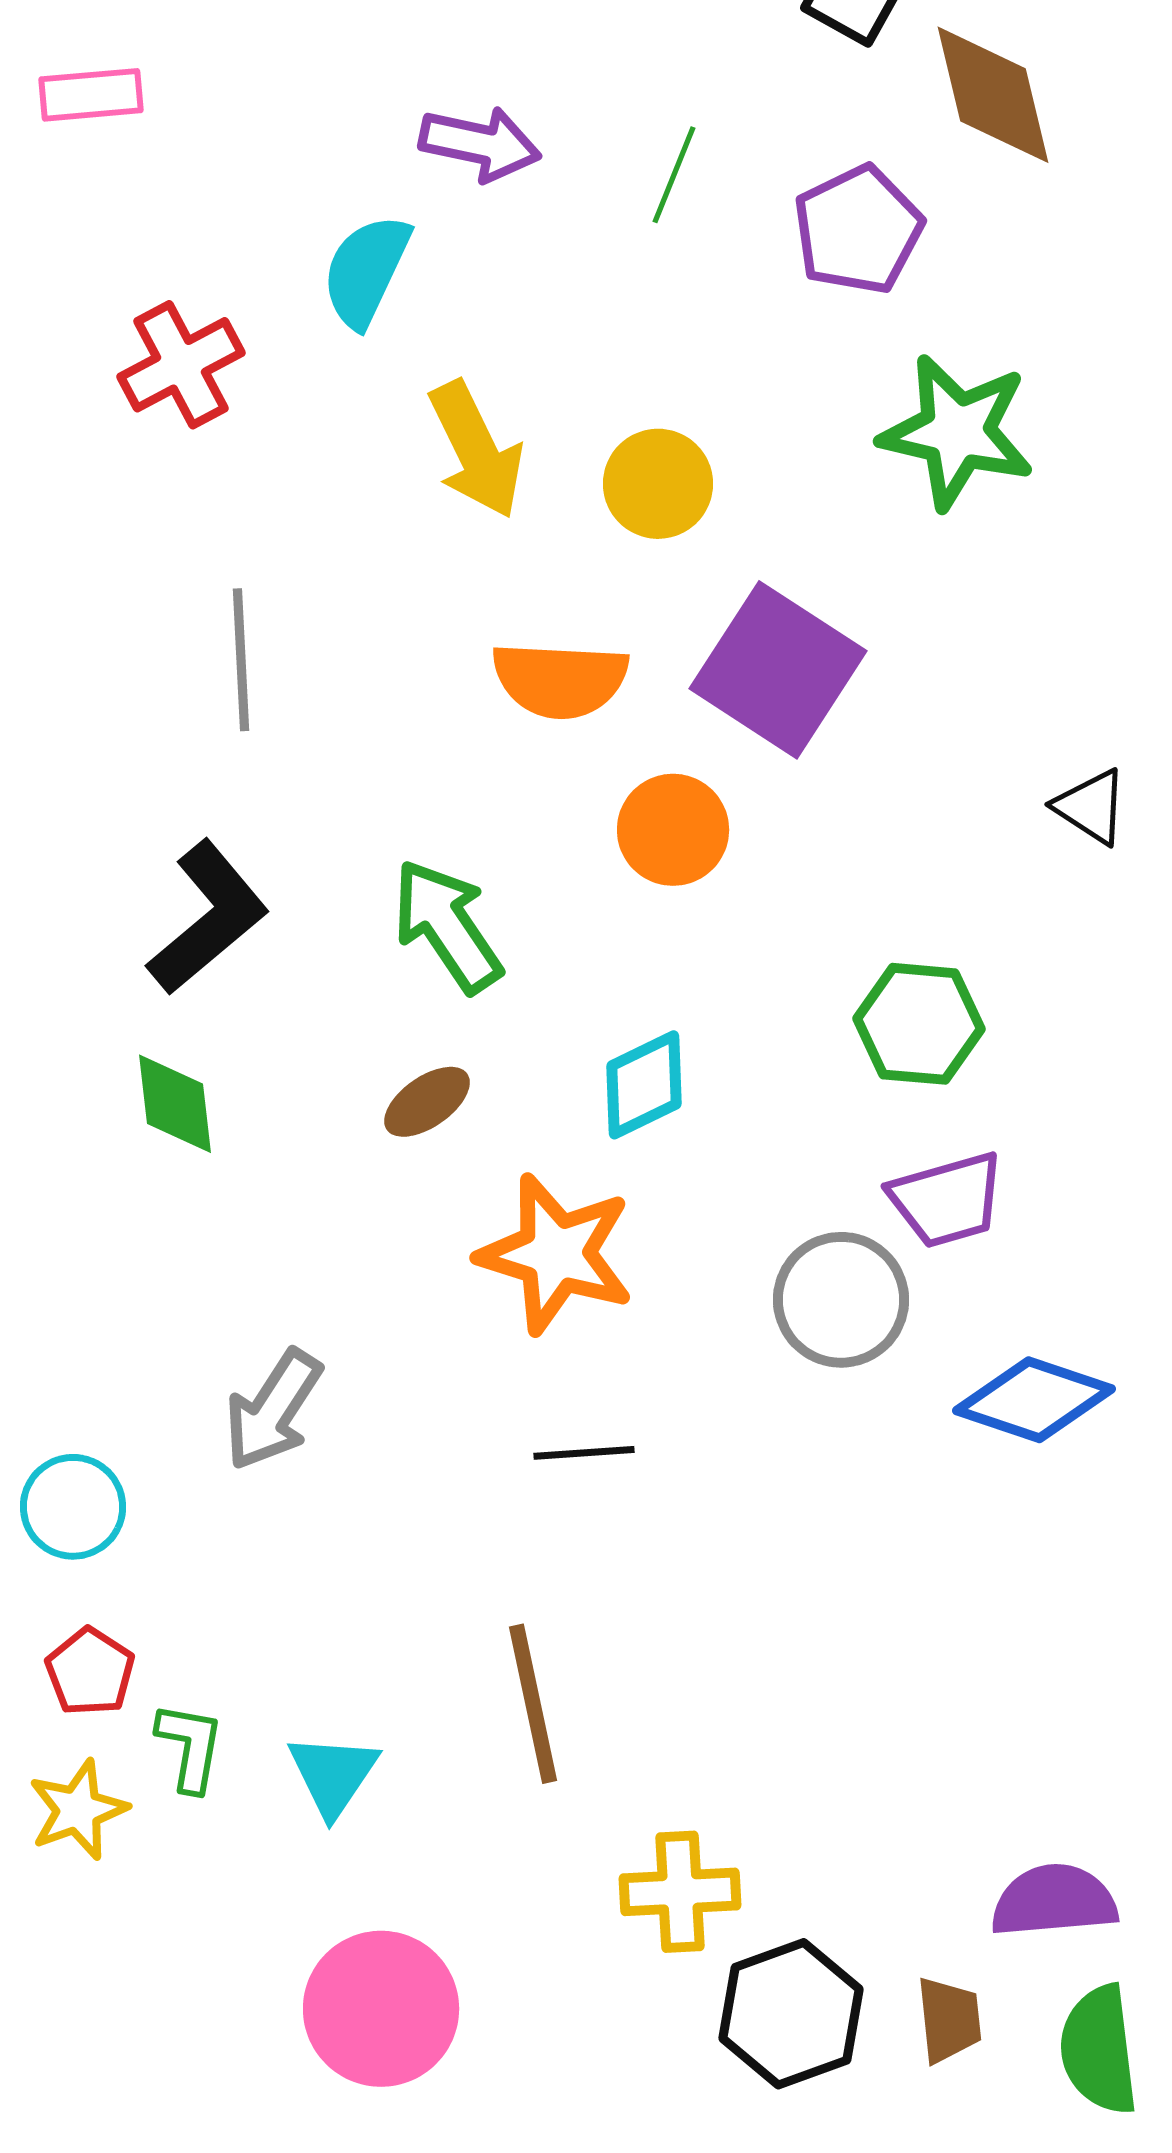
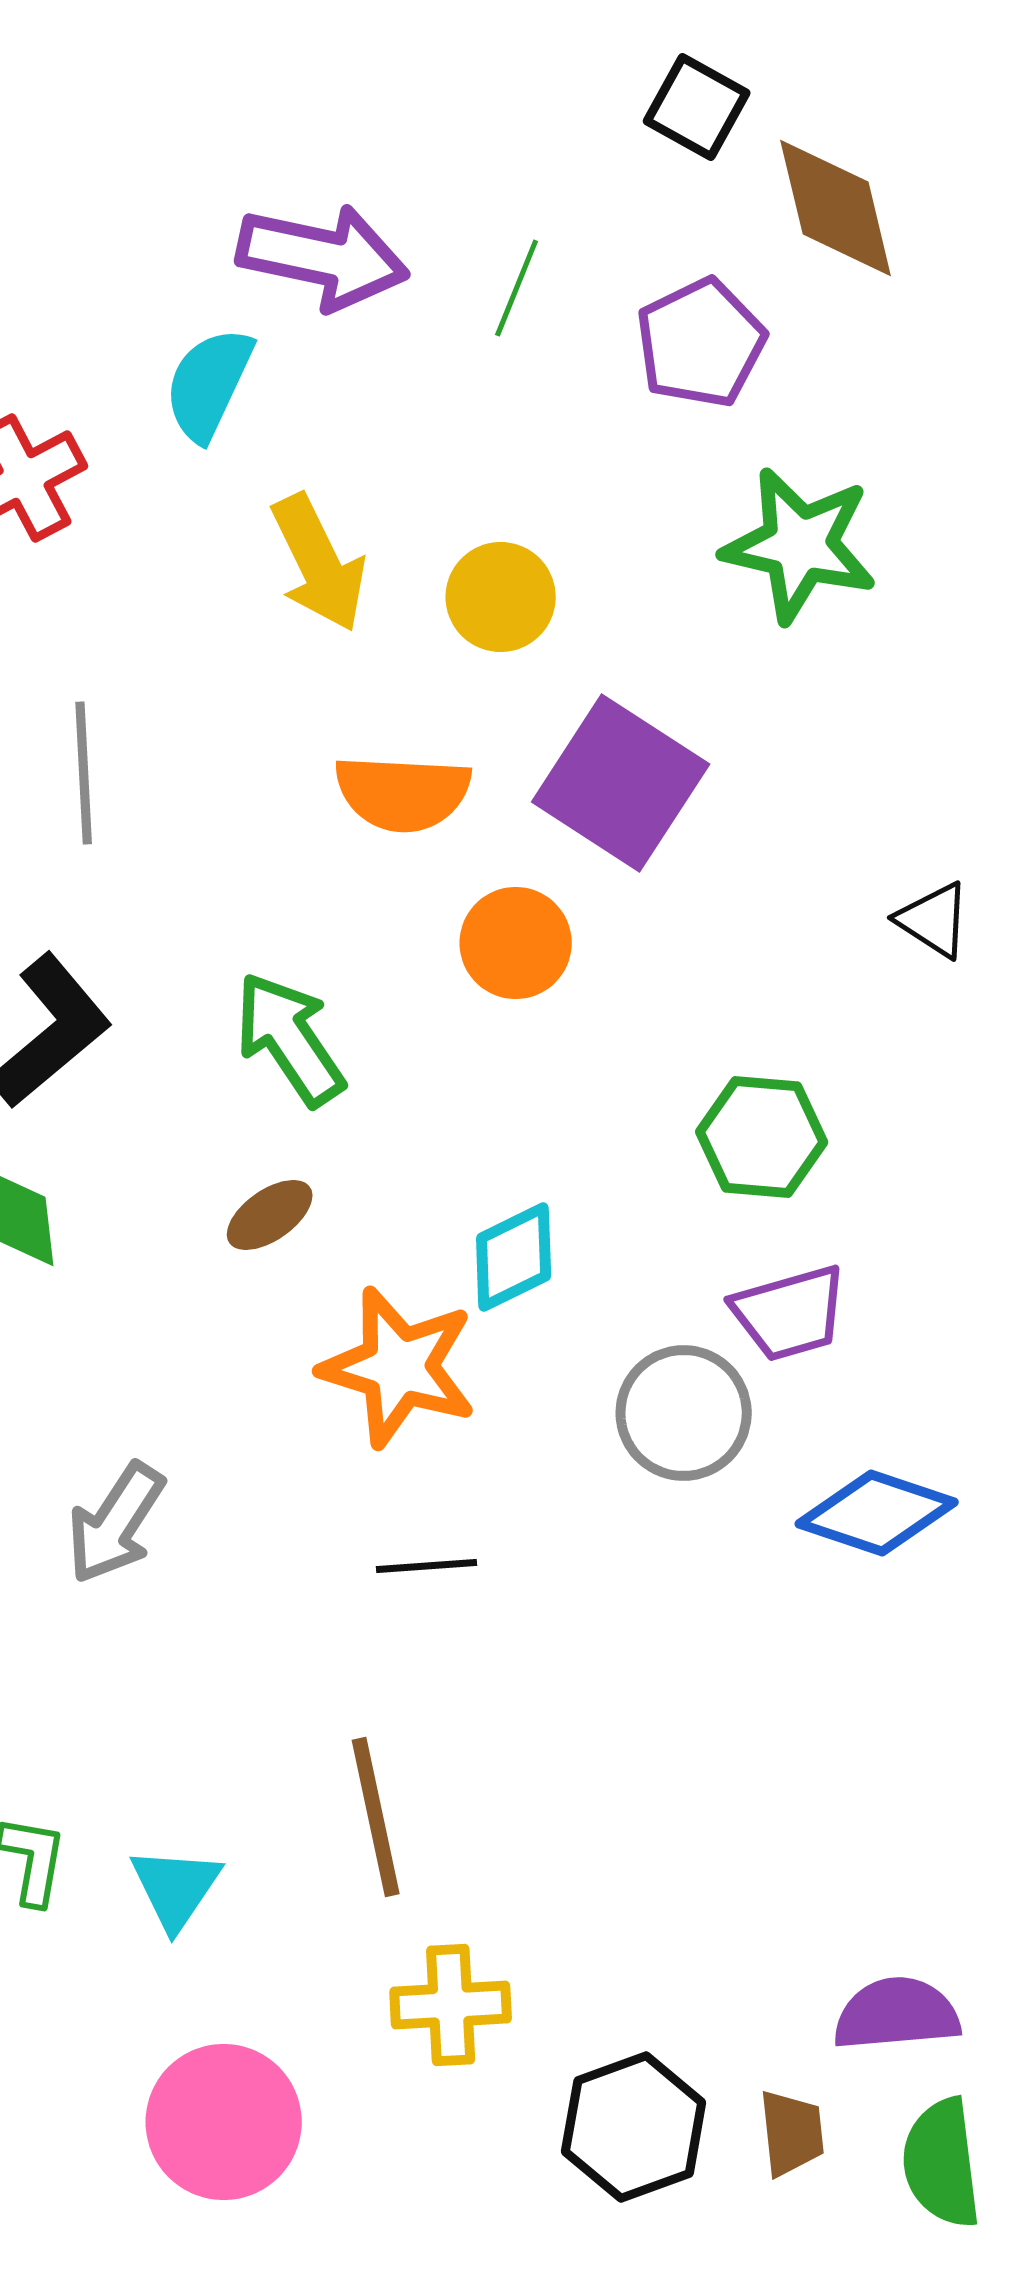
purple arrow: (480, 144) -> (323, 257), size x1.4
cyan diamond: (644, 1085) -> (514, 1257), moved
yellow cross: (680, 1892) -> (451, 2005), moved

